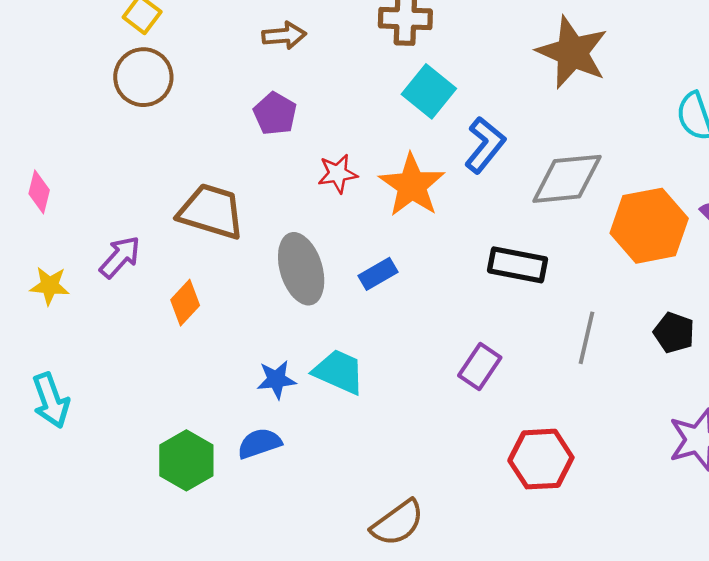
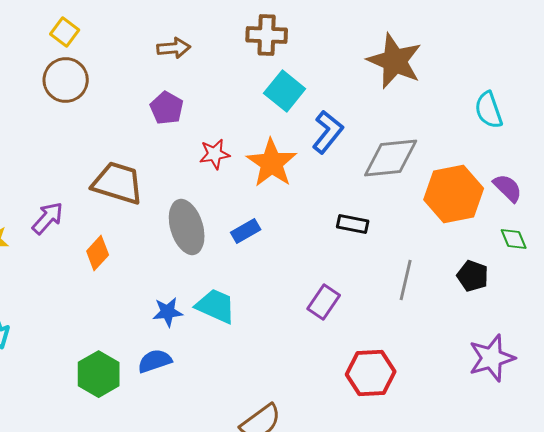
black rectangle: (517, 265) -> (353, 224), size x0.7

